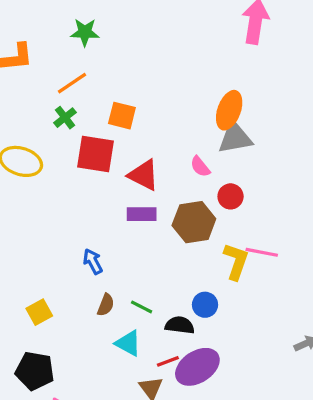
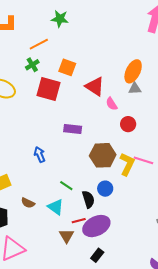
green star: (85, 32) -> (60, 19), moved
gray triangle: (235, 138) -> (135, 89), size x0.6
red triangle: (144, 175) -> (95, 87), moved
brown hexagon: (194, 222) -> (103, 155), moved
brown semicircle: (106, 305) -> (28, 203), moved, turned 88
black semicircle: (180, 325) -> (88, 199), turned 60

